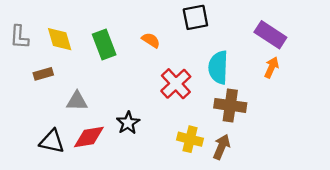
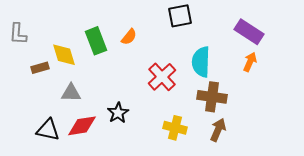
yellow diamond: (60, 39) -> (64, 55), moved
orange semicircle: (151, 40) -> (129, 37), moved, turned 96
brown arrow: (222, 147) -> (218, 130), moved

